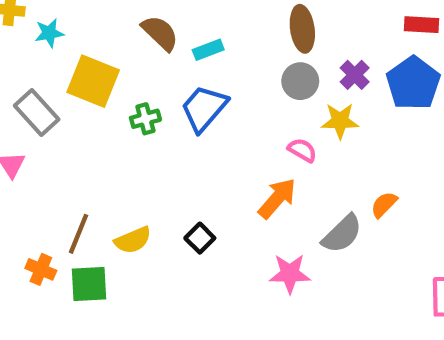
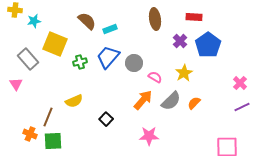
red rectangle: (422, 25) -> (194, 17), moved
gray circle: (300, 81) -> (134, 63), moved
yellow star: (340, 121) -> (184, 73), moved, turned -30
gray semicircle: (342, 234) -> (171, 101), moved
yellow semicircle: (133, 240) -> (74, 101), moved

